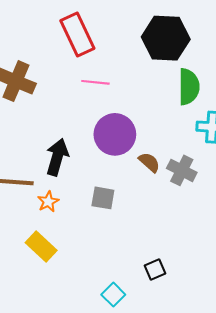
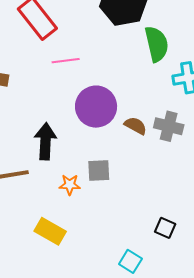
orange star: (48, 202) -> (70, 185), moved, turned -30
black square: (155, 269) -> (165, 228), turned -30

